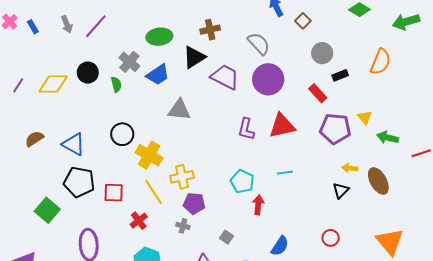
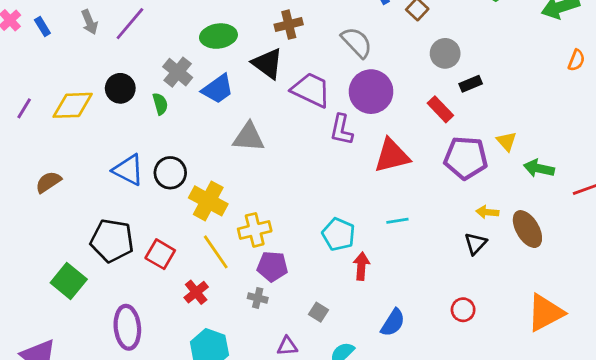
black triangle: (194, 57) -> (268, 63), turned -50
orange semicircle: (381, 62) -> (576, 60), moved, size x0.6
purple L-shape: (246, 129) -> (341, 130), moved
blue triangle: (74, 144) -> (128, 170), moved
red square: (114, 193) -> (160, 254), turned 30
orange triangle: (390, 242) -> (545, 313), turned 44

